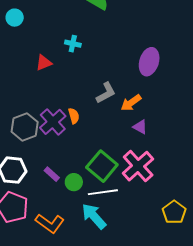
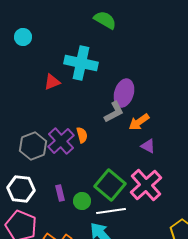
cyan cross: (73, 44) -> (81, 63), size x2.0
purple ellipse: (149, 62) -> (124, 93), moved
purple rectangle: (52, 174) -> (60, 193), turned 35

